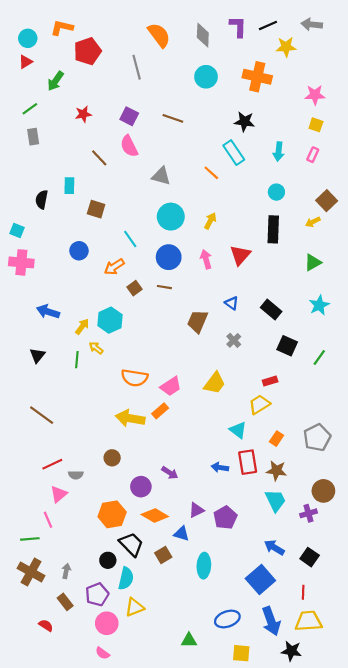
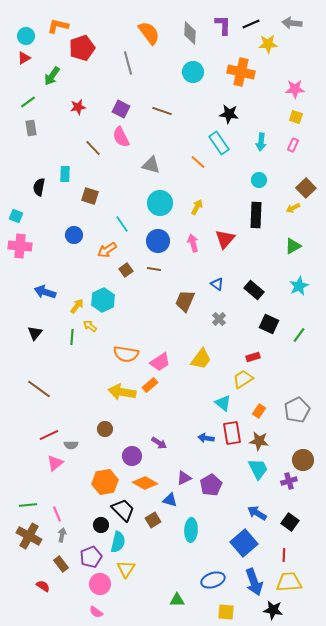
pink line: (48, 520) -> (57, 514), moved
yellow triangle: (134, 607) -> (126, 569), turned -36

